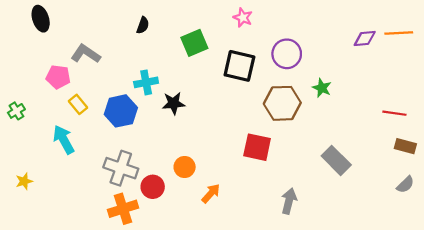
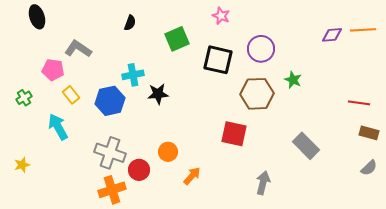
green cross: (16, 111) -> (24, 98), moved

